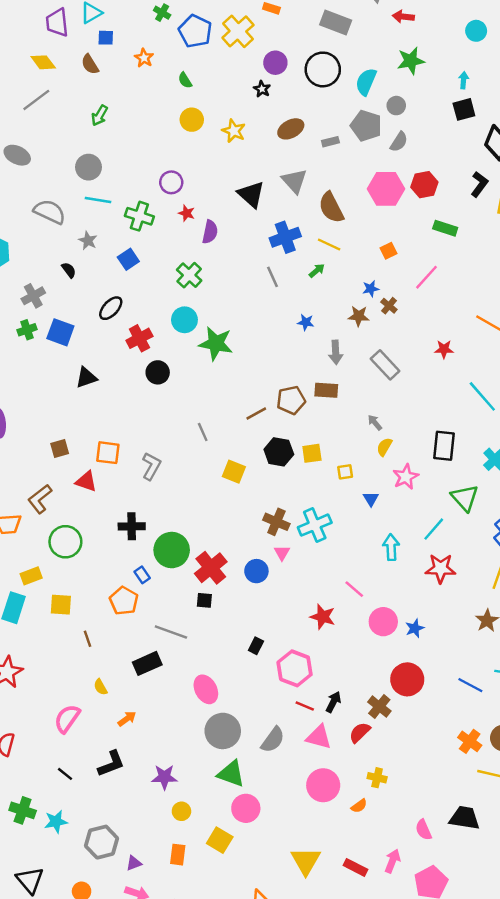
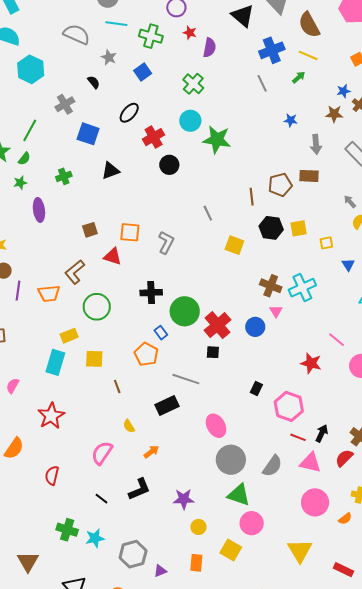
green cross: (27, 330) -> (64, 176), moved
brown line: (256, 414) -> (252, 197), turned -66
yellow triangle: (306, 861) -> (300, 551), moved

